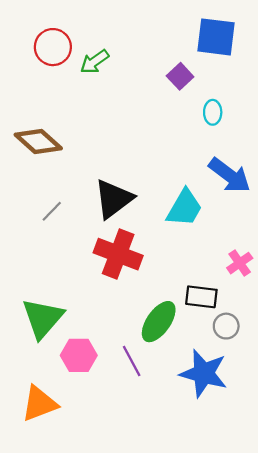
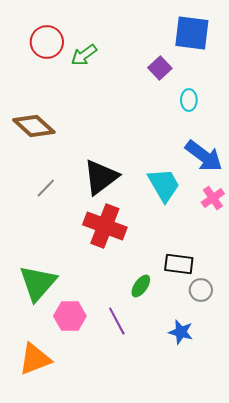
cyan trapezoid: (185, 208) -> (164, 185), turned -60
pink cross: (240, 263) -> (213, 198), moved
green ellipse: (159, 322) -> (141, 286), size x0.6
blue star: (204, 373) -> (181, 332), size x0.6

